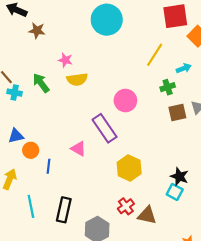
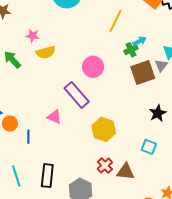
cyan arrow: (184, 68) -> (139, 41), moved
brown square: (177, 113) -> (143, 72), size x1.4
black star: (179, 177) -> (158, 113), moved, turned 30

